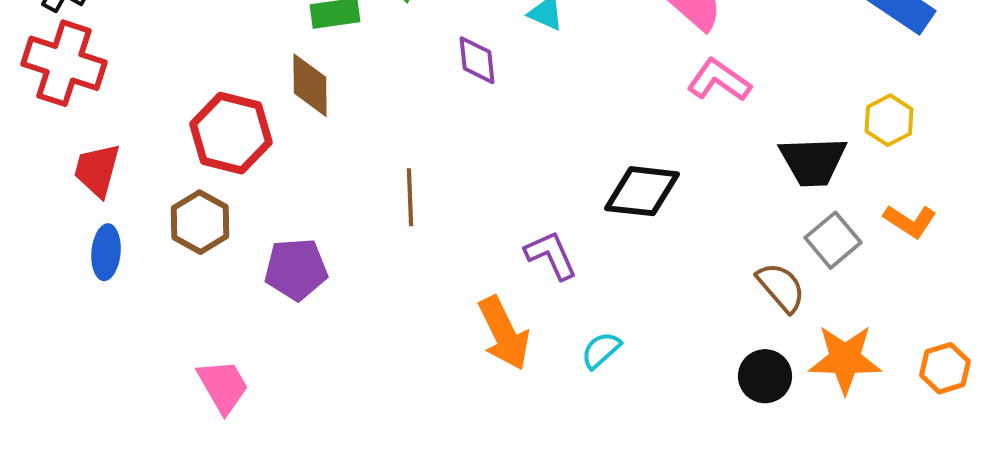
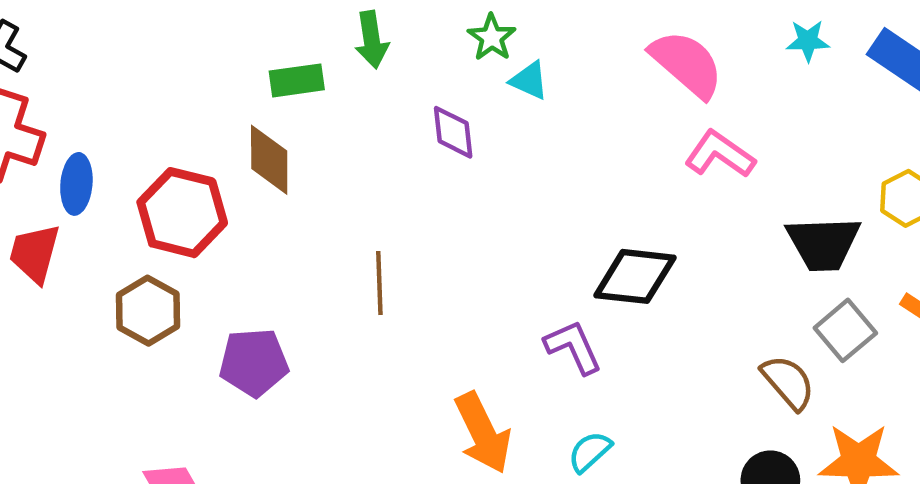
blue ellipse: (106, 252) -> (76, 184), moved
purple L-shape: (551, 255) -> (573, 347), moved

